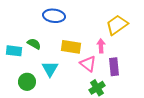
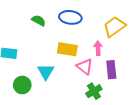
blue ellipse: (54, 16) -> (70, 17), moved
green semicircle: (34, 44) -> (39, 20), moved

